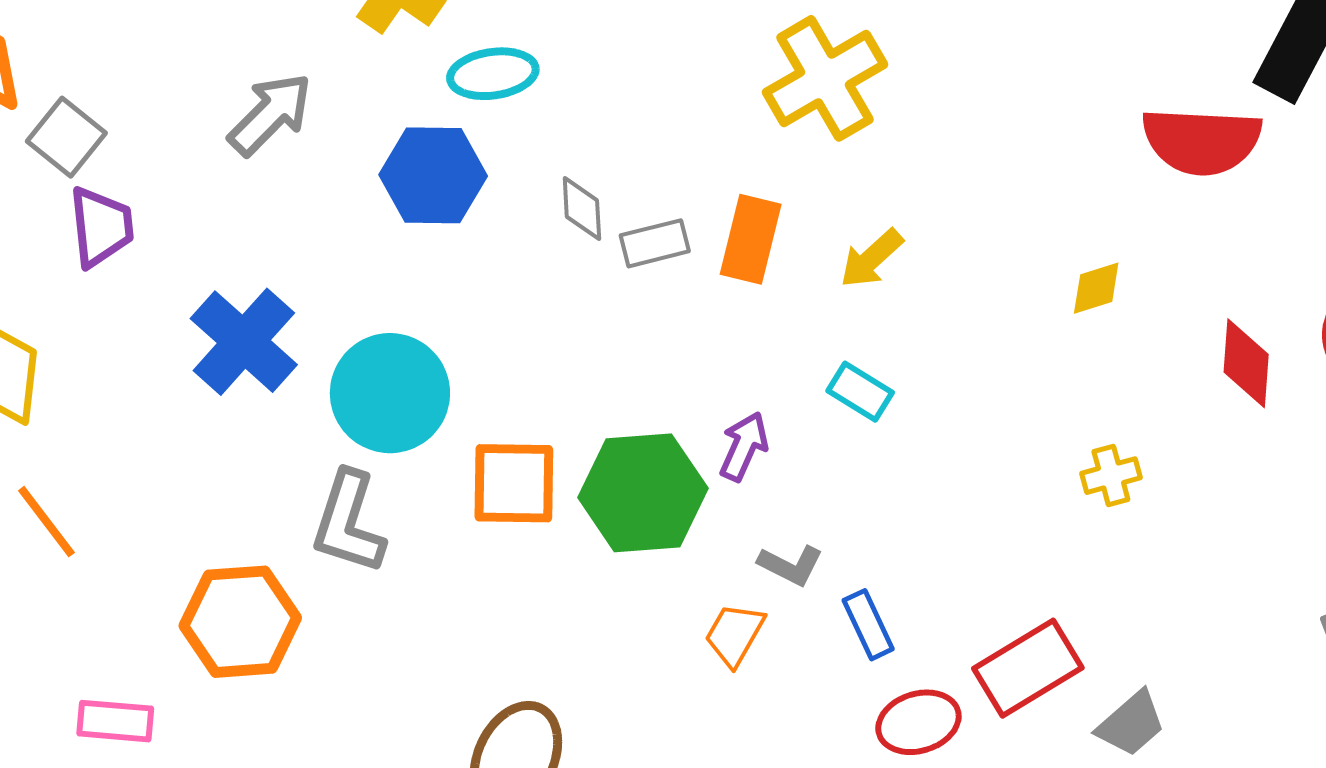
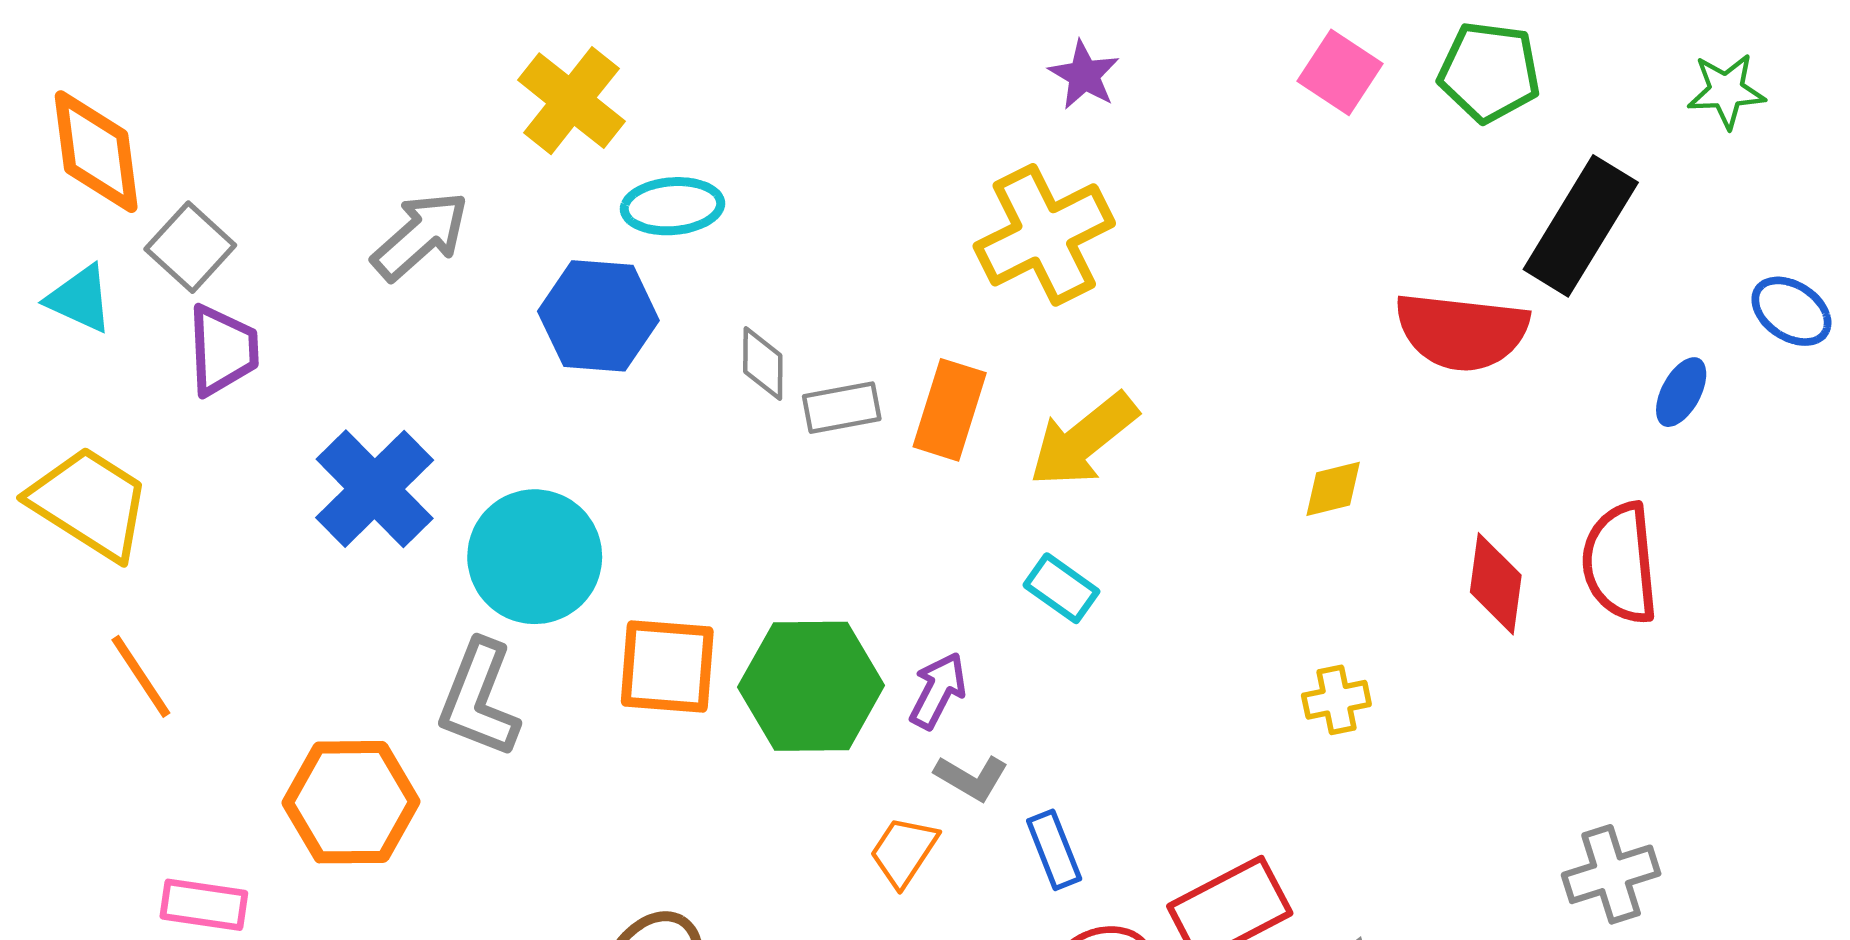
yellow arrow: (871, 258) -> (1083, 440), size x1.5
purple arrow: (744, 446) -> (938, 691), moved

